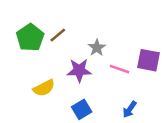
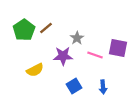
blue square: (82, 109) -> (74, 86), moved
blue arrow: (130, 109) -> (103, 87), turned -40

